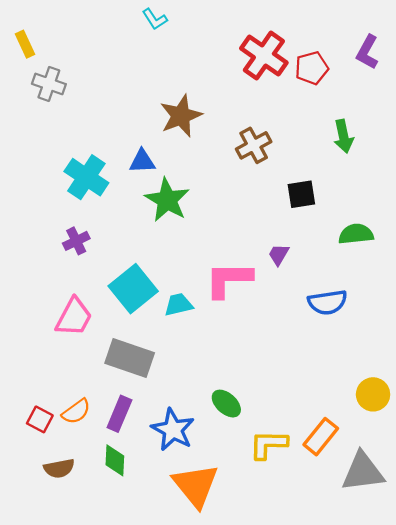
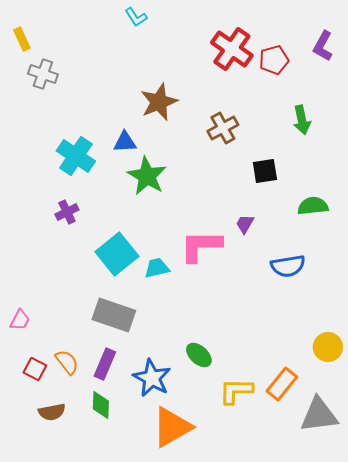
pink trapezoid: (74, 317) -> (20, 320), moved, size x0.6
orange semicircle: (76, 411) -> (67, 362), turned -92
orange triangle: (196, 485) -> (172, 427), turned 39

